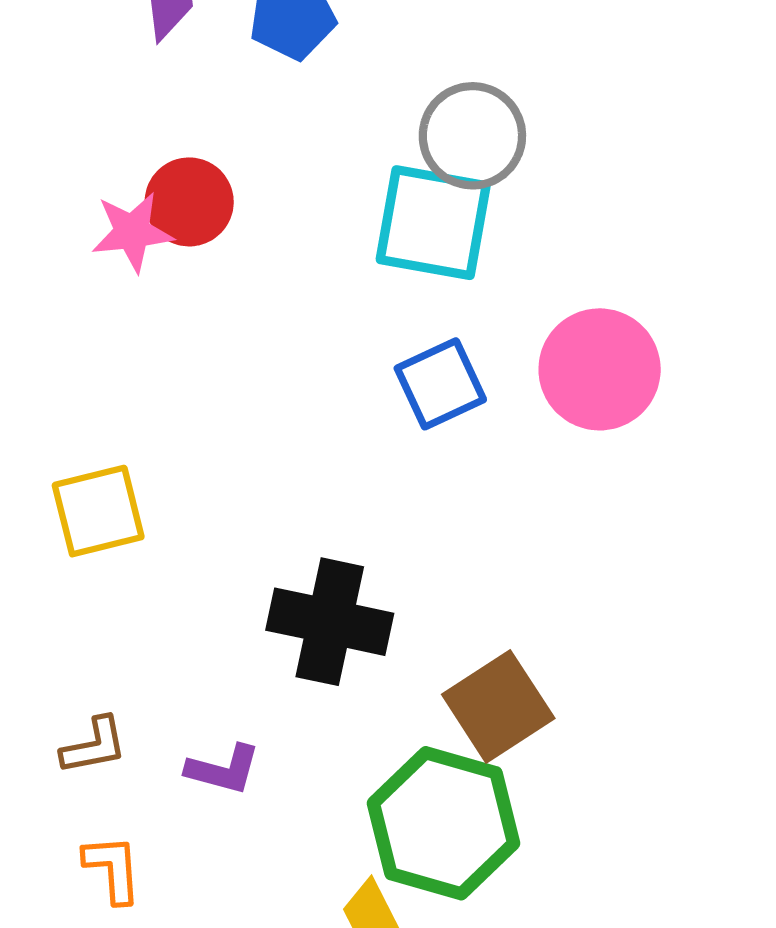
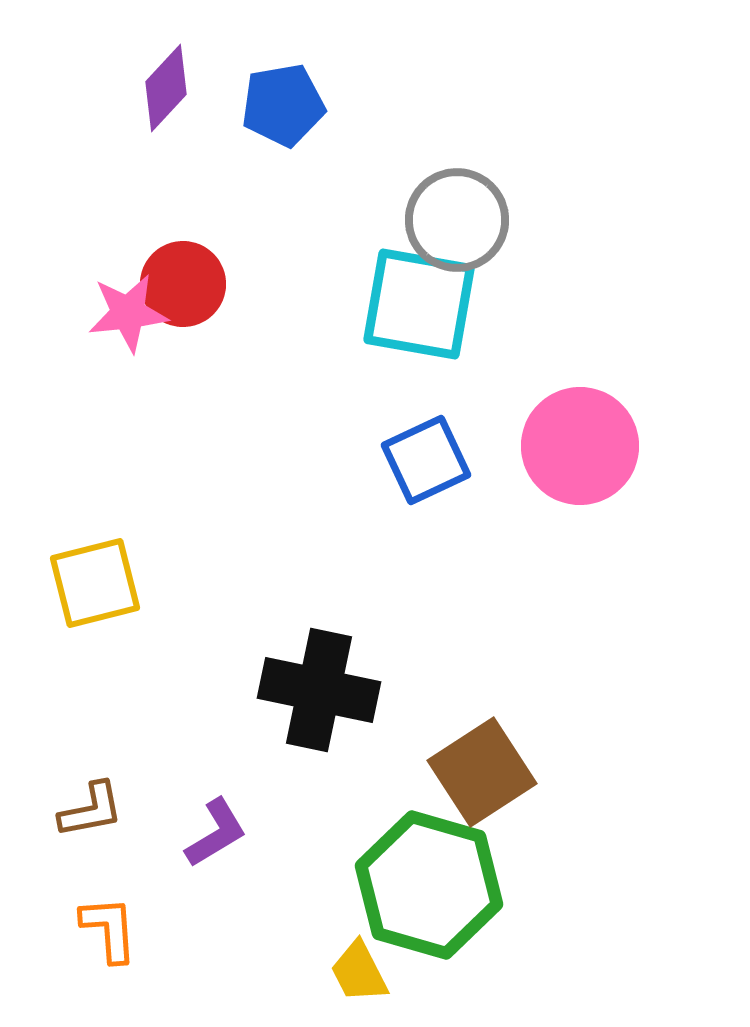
purple L-shape: (223, 769) -> (216, 833), turned -46

